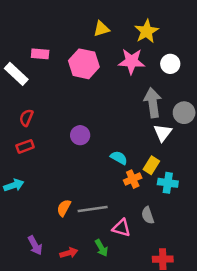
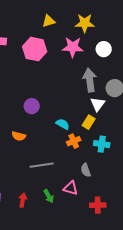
yellow star: (146, 31) -> (85, 23), turned 30
yellow rectangle: (151, 165) -> (89, 122), moved
orange semicircle: (64, 208) -> (19, 136), moved, turned -104
pink triangle: (121, 228) -> (71, 188), moved
red arrow: (69, 253) -> (23, 200), turned -64

